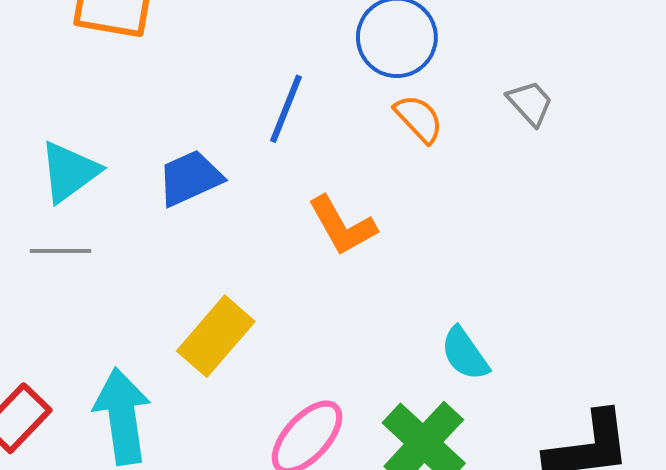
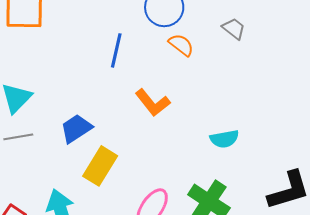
blue trapezoid: (190, 178) -> (76, 128), moved
cyan semicircle: (465, 354) -> (224, 139), moved, turned -56

